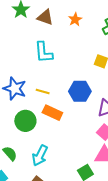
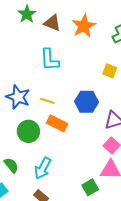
orange star: (75, 19) -> (84, 26), size x1.6

